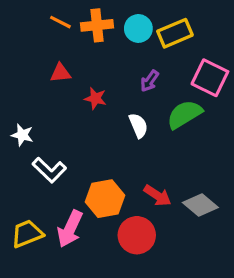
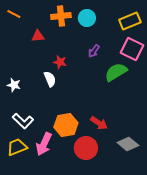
orange line: (60, 22) -> (14, 14), moved
yellow rectangle: (175, 33) -> (130, 21), moved
red triangle: (60, 73) -> (38, 36), moved
white semicircle: (138, 125) -> (50, 79), moved
white L-shape: (49, 170) -> (23, 121), moved
gray diamond: (200, 205) -> (128, 144), moved

